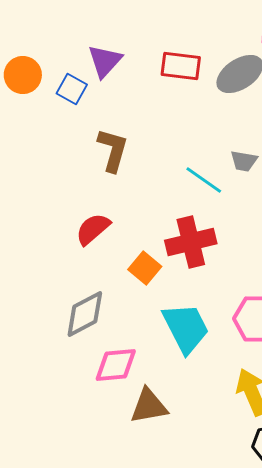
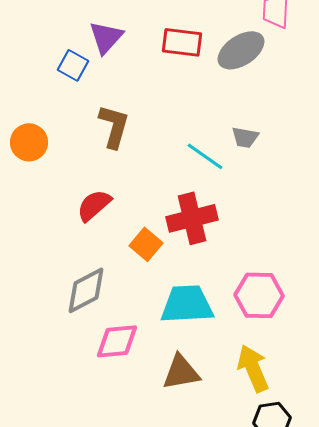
orange circle: (23, 75) -> (29, 142), moved
cyan trapezoid: (186, 328) -> (187, 304), turned -66
brown triangle: (149, 406) -> (181, 372), moved

